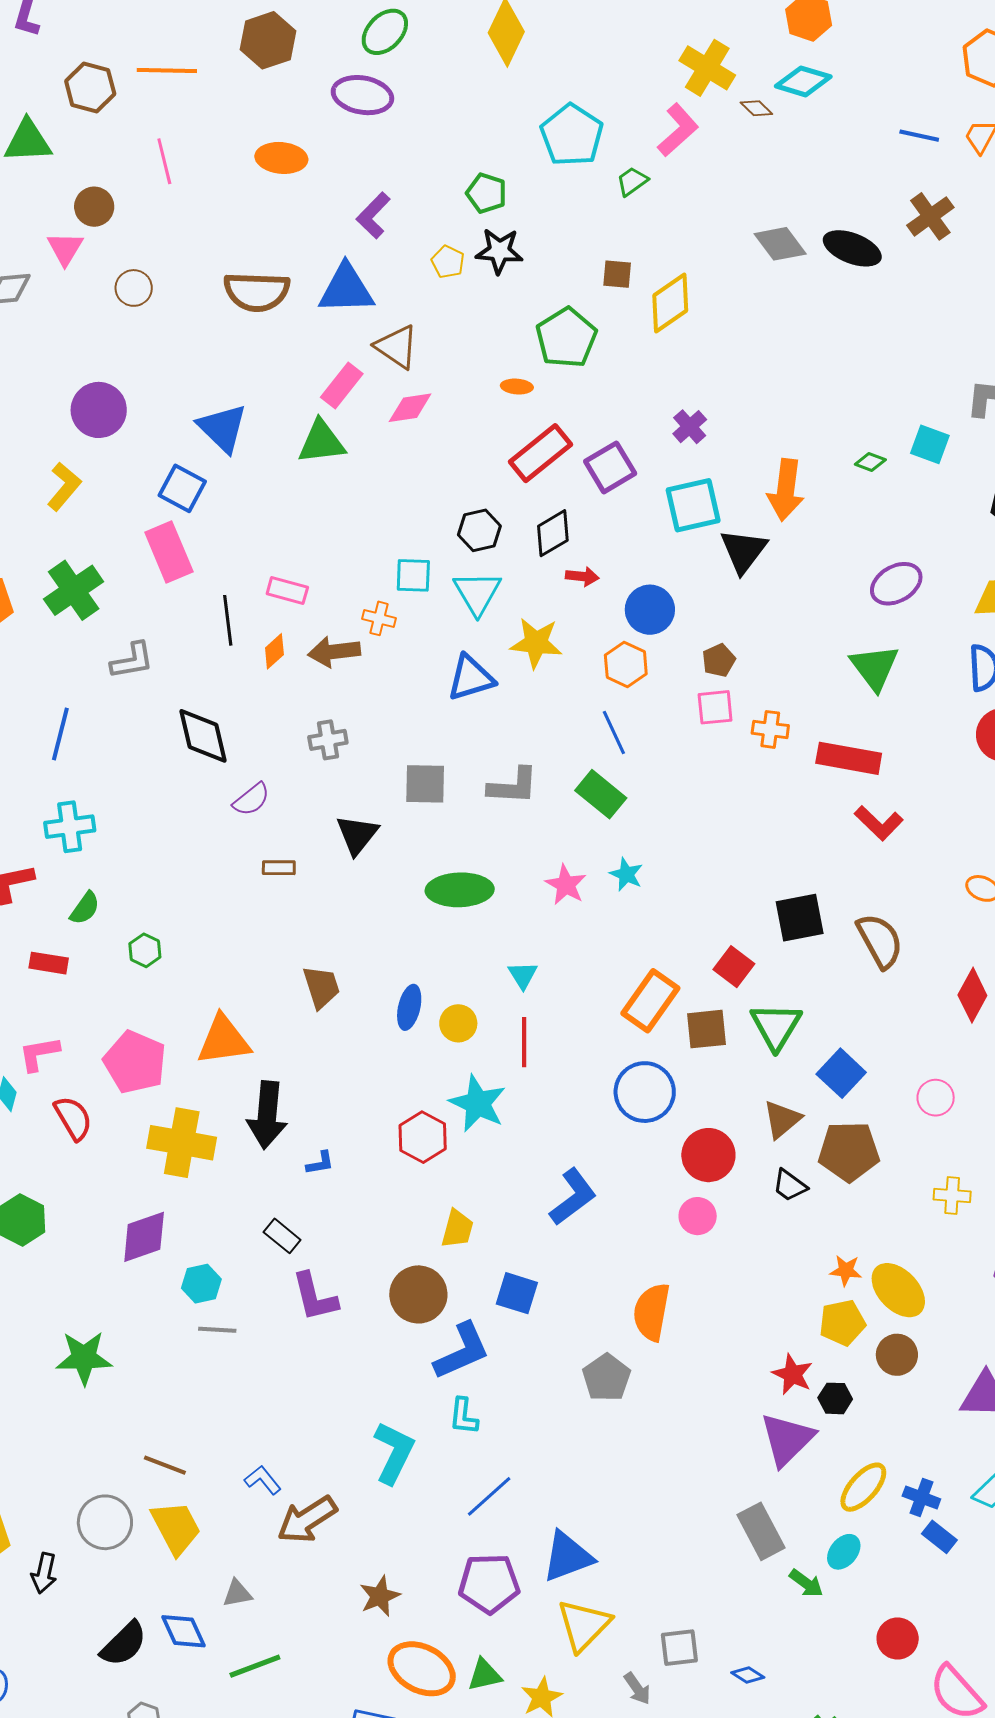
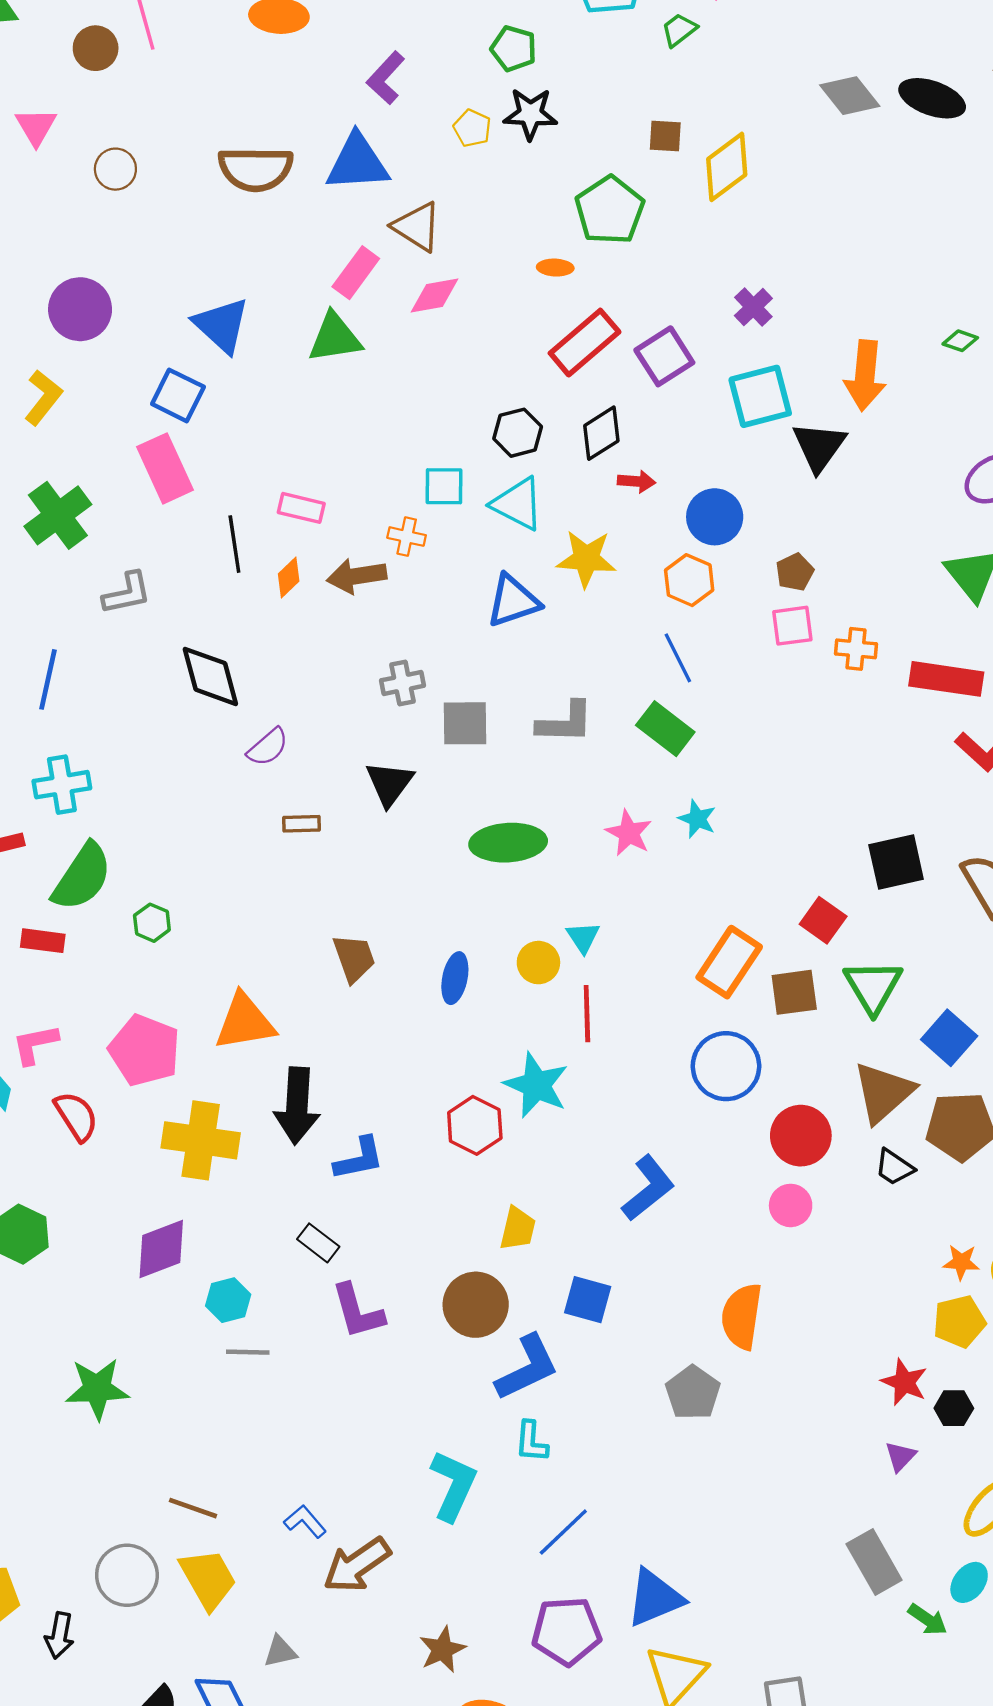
brown circle: (94, 207) -> (96, 48), moved
cyan triangle: (477, 593) -> (518, 504), turned -30
gray cross: (328, 740) -> (402, 683), moved
green semicircle: (85, 908) -> (82, 877), size x1.8
yellow circle: (458, 1023) -> (538, 963), moved
brown triangle: (782, 1119) -> (883, 1092), size x1.4
blue L-shape: (320, 1163) -> (359, 1159), size x1.6
purple triangle: (787, 1439) -> (900, 1456), size x0.5

